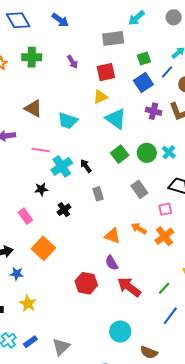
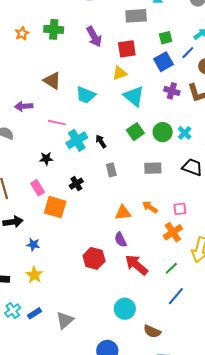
purple arrow: (72, 62) -> (94, 37), size x1.5
black star: (41, 189) -> (46, 159), moved
gray rectangle: (139, 189) -> (153, 168), turned -60
pink square: (165, 209) -> (180, 209), moved
orange triangle: (112, 236) -> (123, 213), turned -30
orange cross: (164, 236) -> (173, 232), moved
orange square: (43, 248) -> (55, 207), moved, turned -30
blue star: (17, 274) -> (33, 245), moved

